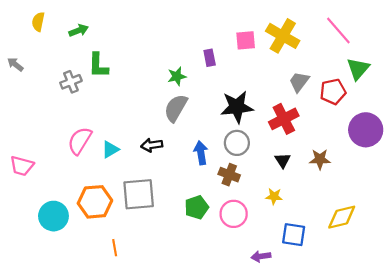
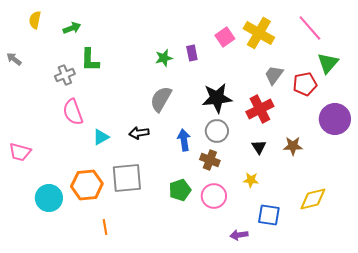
pink square: (246, 40) -> (225, 37), turned -30
green star: (177, 76) -> (164, 58), moved
pink semicircle: (80, 141) -> (73, 112), moved, turned -52

